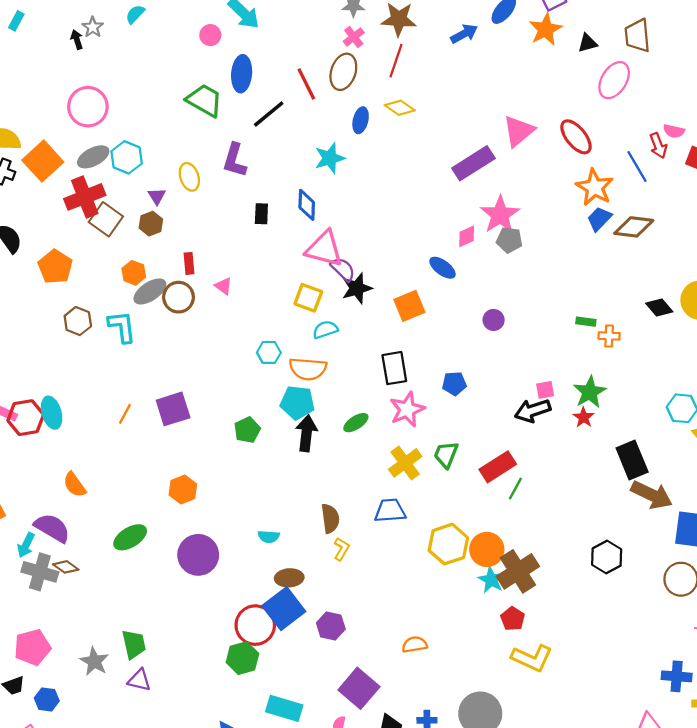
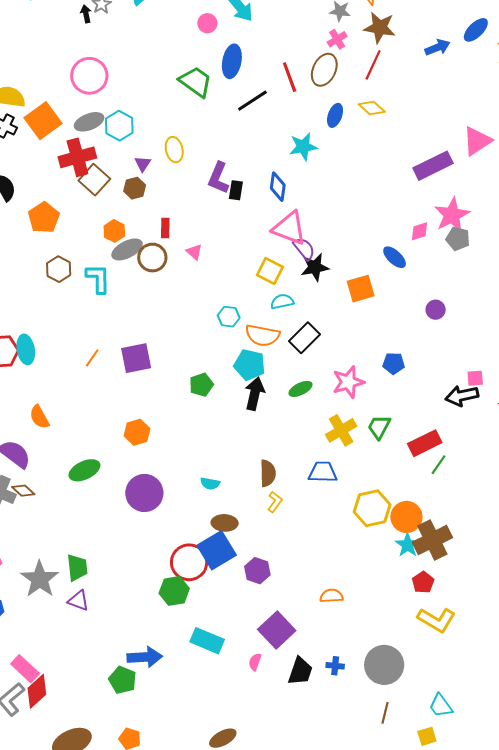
purple L-shape: (235, 160) -> (218, 178), moved
black rectangle: (394, 368) -> (305, 338), moved, turned 48
gray star: (94, 661) -> (40, 579), size x1.4

